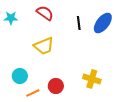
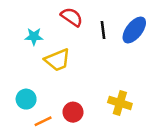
red semicircle: (45, 13) -> (72, 17), moved
cyan star: (11, 18) -> (34, 37), moved

